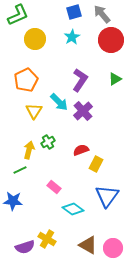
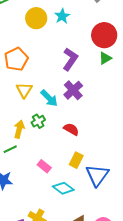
yellow circle: (35, 39) -> (36, 18), moved
red circle: (111, 40) -> (104, 35), moved
cyan arrow: (59, 102) -> (49, 98), moved
red semicircle: (81, 150) -> (71, 129), turned 49
yellow rectangle: (96, 164) -> (76, 160), moved

